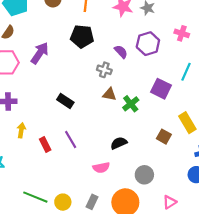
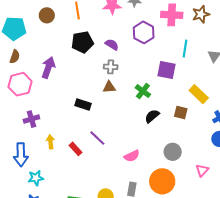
pink cross: (182, 33) -> (172, 15), size x1.5
purple semicircle: (121, 52) -> (112, 45), moved
brown triangle: (109, 94) -> (109, 87), moved
black semicircle: (119, 143) -> (152, 116), moved

